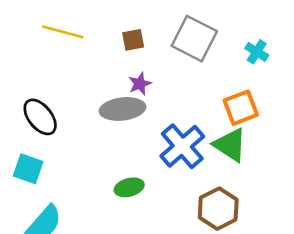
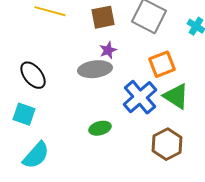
brown square: (133, 40) -> (103, 17), size x1.4
orange square: (241, 108) -> (162, 64), moved

